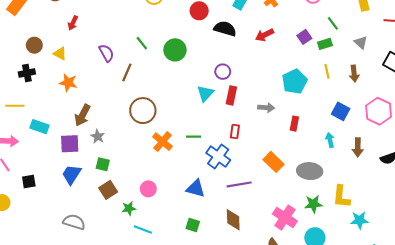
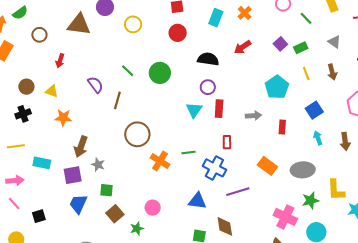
green line: (333, 23) -> (306, 18), moved
black semicircle: (225, 29) -> (208, 59), moved
blue square: (341, 111) -> (314, 110), moved, turned 36
brown diamond: (233, 220) -> (225, 226), moved

